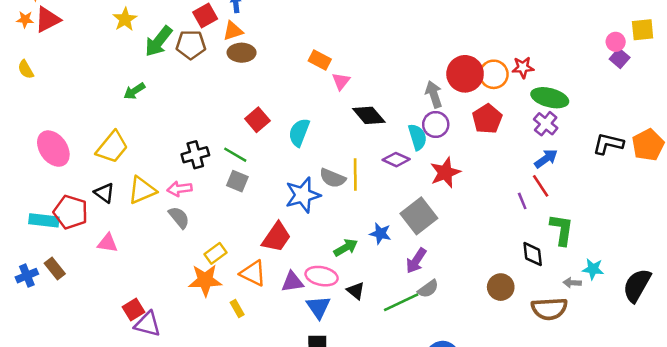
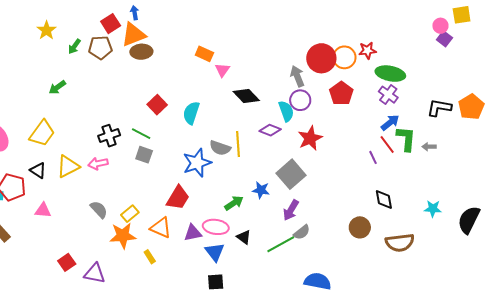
orange triangle: (233, 31) -> (133, 35), size x1.5
green arrow: (159, 41) -> (74, 46), size x0.6
gray semicircle: (179, 217) -> (99, 210), moved
green L-shape: (562, 230) -> (406, 139), moved
gray arrow: (572, 283) -> (429, 147), moved
purple triangle: (148, 324) -> (95, 274), moved

